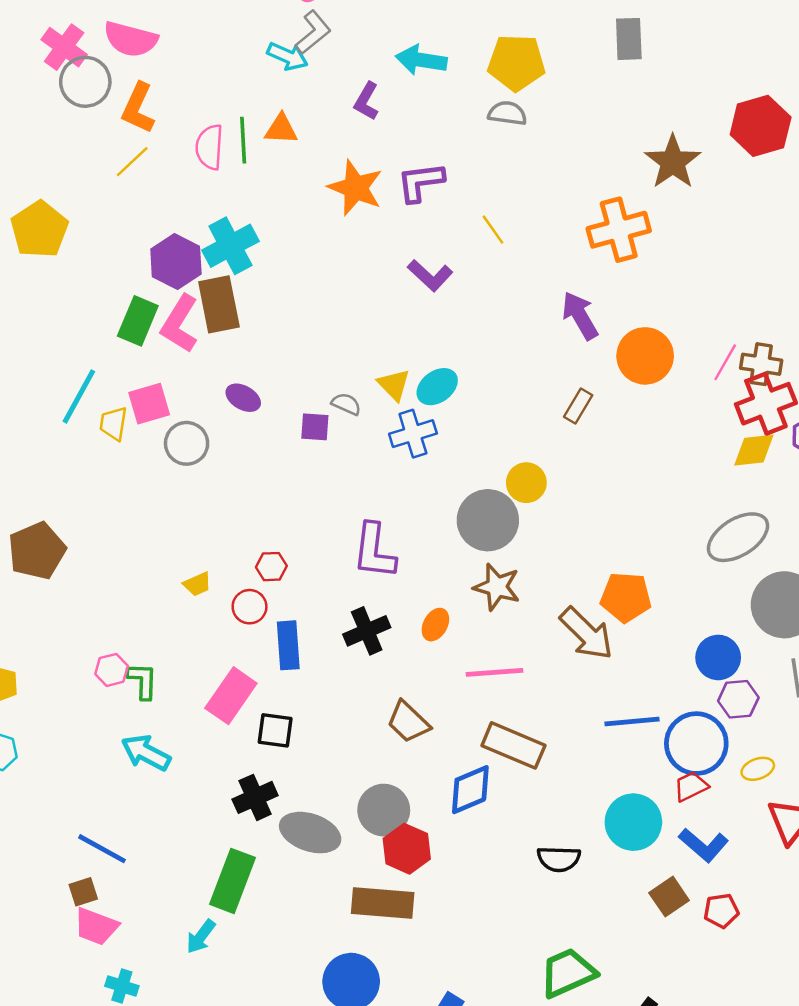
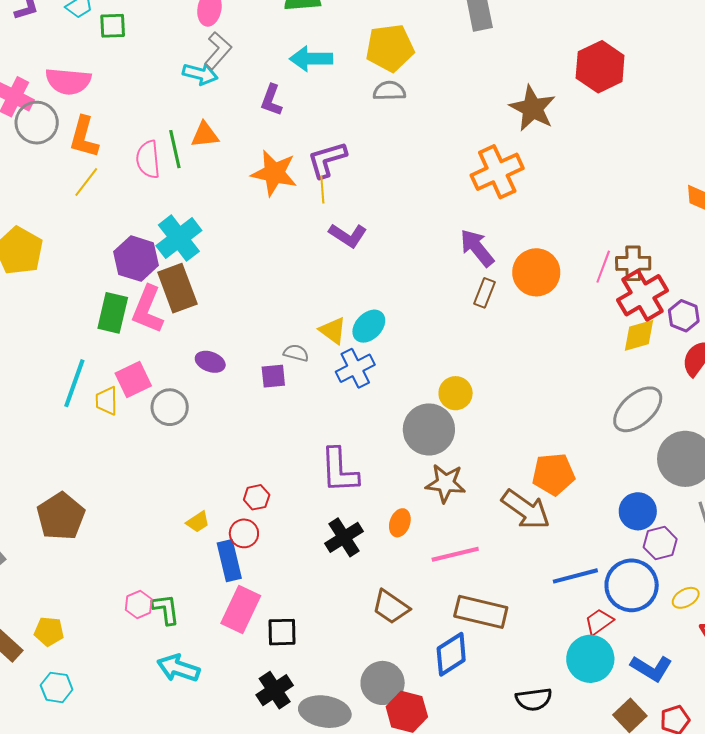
yellow line: (493, 230) -> (322, 190), moved, turned 40
brown rectangle: (578, 406) -> (484, 293), moved
blue rectangle: (288, 645) -> (229, 561), moved
red trapezoid: (691, 786) -> (599, 622), moved

